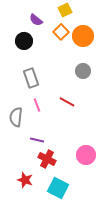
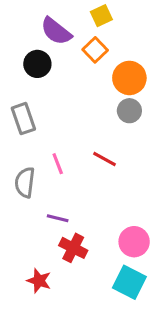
purple semicircle: (36, 20) -> (56, 31), size x1.5
orange circle: (83, 36) -> (129, 78), moved
gray rectangle: (31, 78) -> (23, 119), moved
cyan square: (58, 188) -> (129, 282), moved

